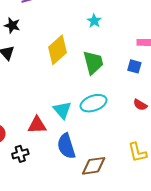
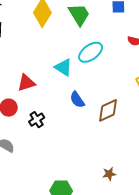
red triangle: (37, 125) -> (26, 83), moved
blue semicircle: (66, 146) -> (77, 100), size x0.7

